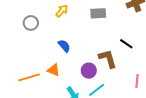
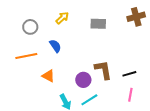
black line: (126, 44) -> (129, 74), moved, turned -56
blue semicircle: (64, 46) -> (55, 46), moved
orange line: (29, 77) -> (26, 56), moved

